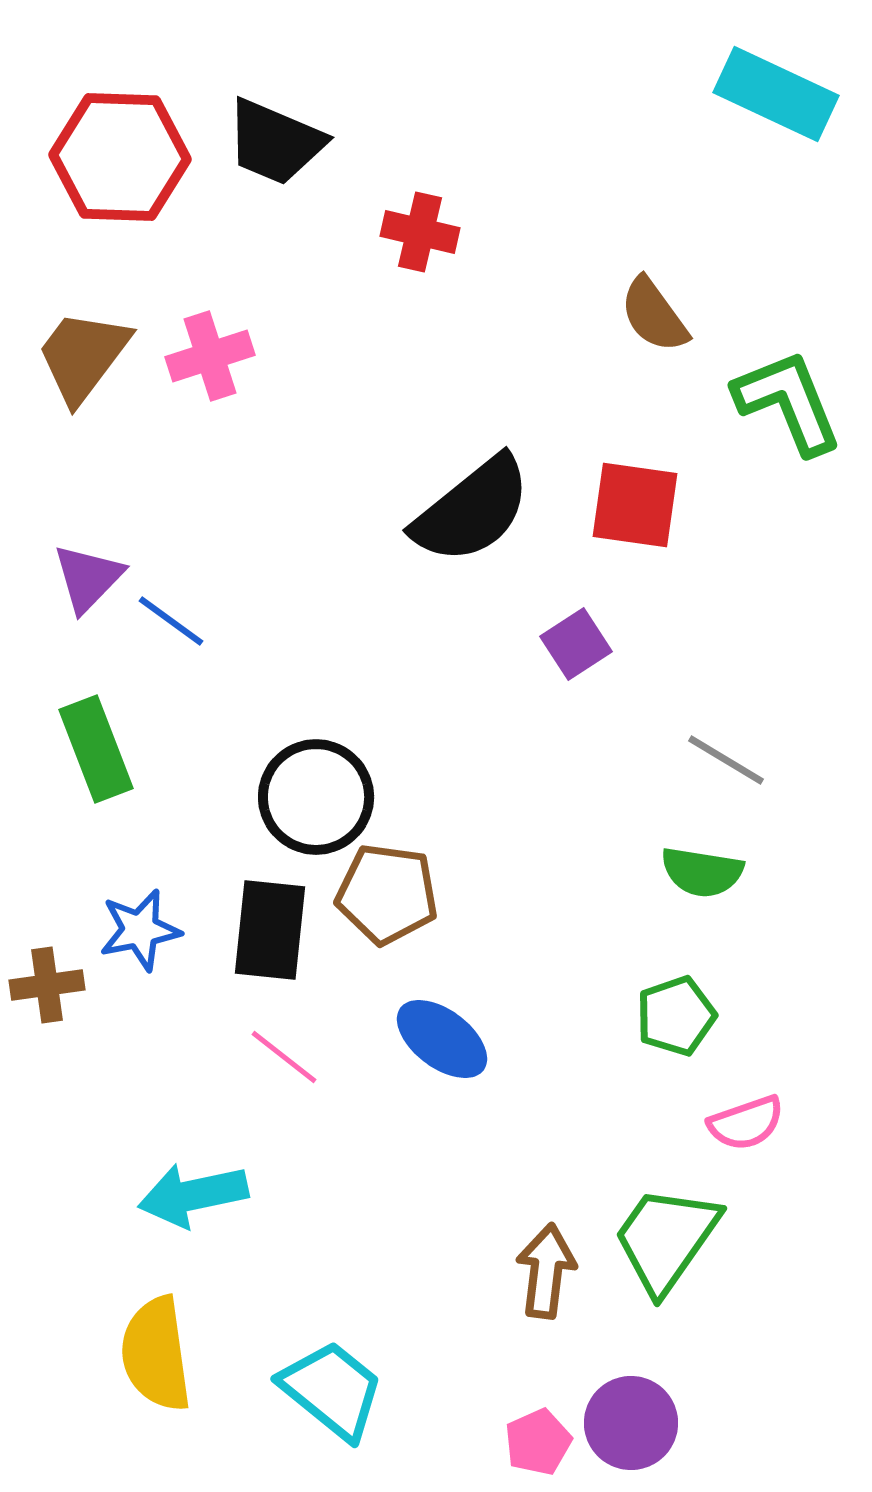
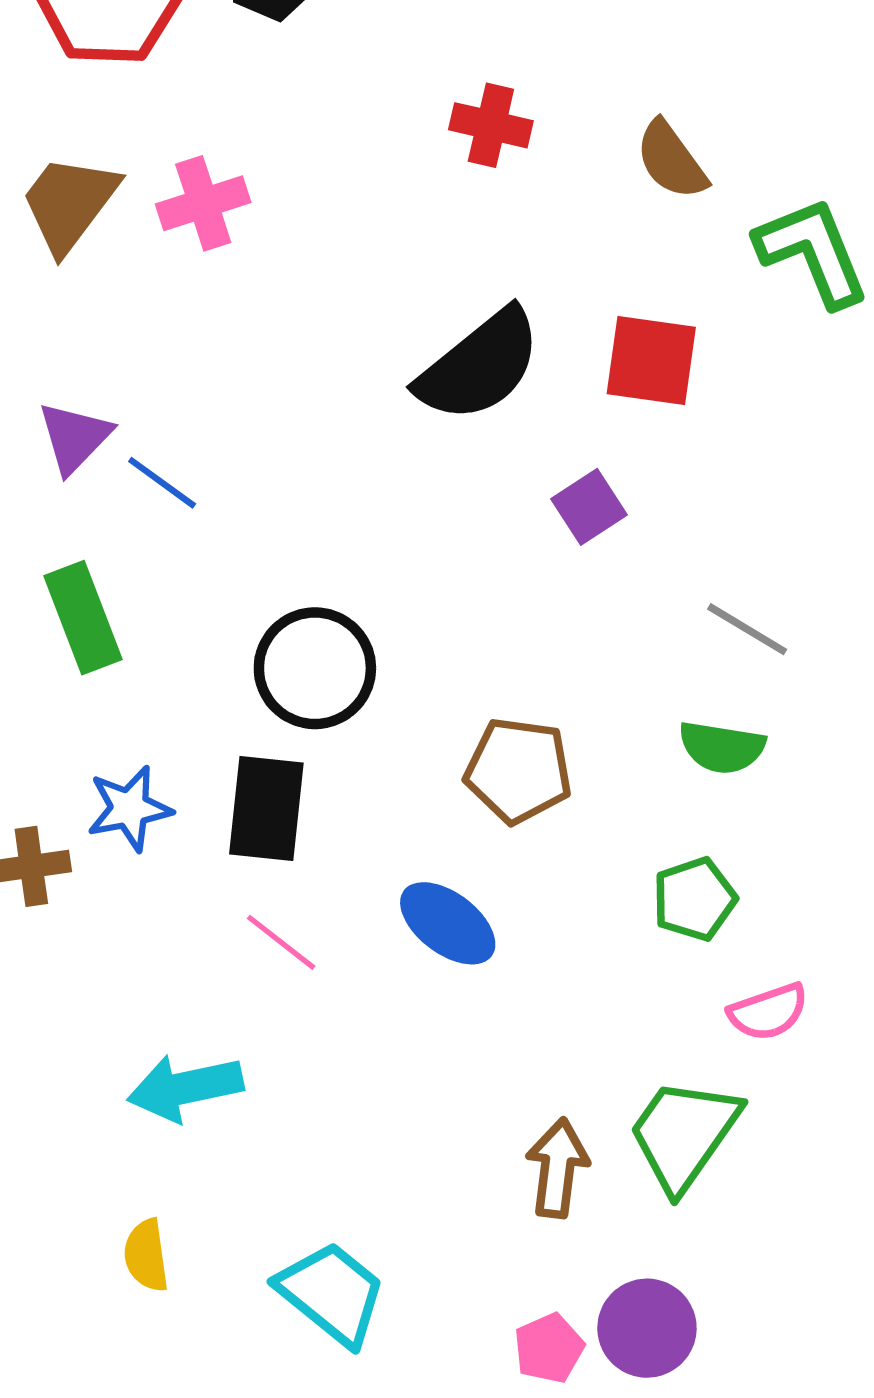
red cross: (420, 232) -> (491, 125), moved
brown pentagon: (387, 894) -> (518, 770), moved
yellow semicircle: (156, 1354) -> (146, 1255), size x0.6

